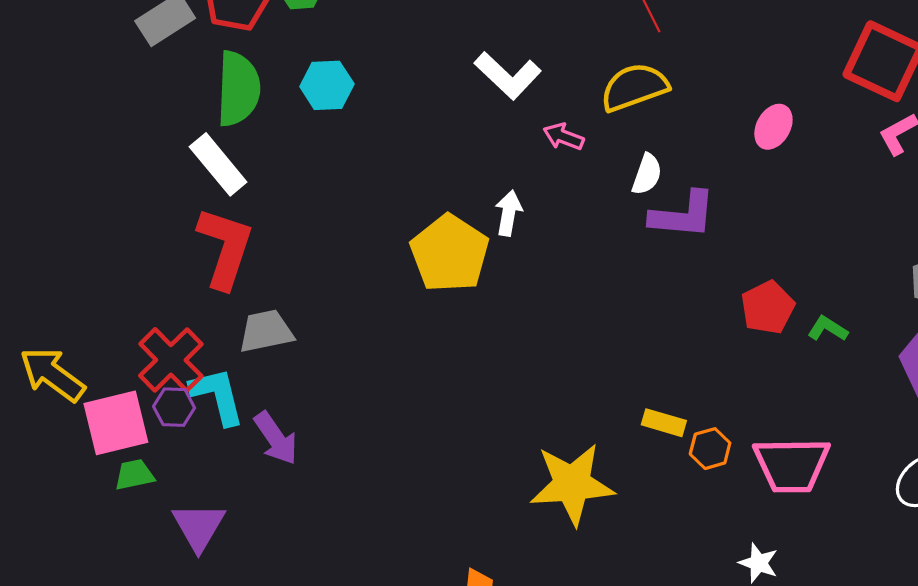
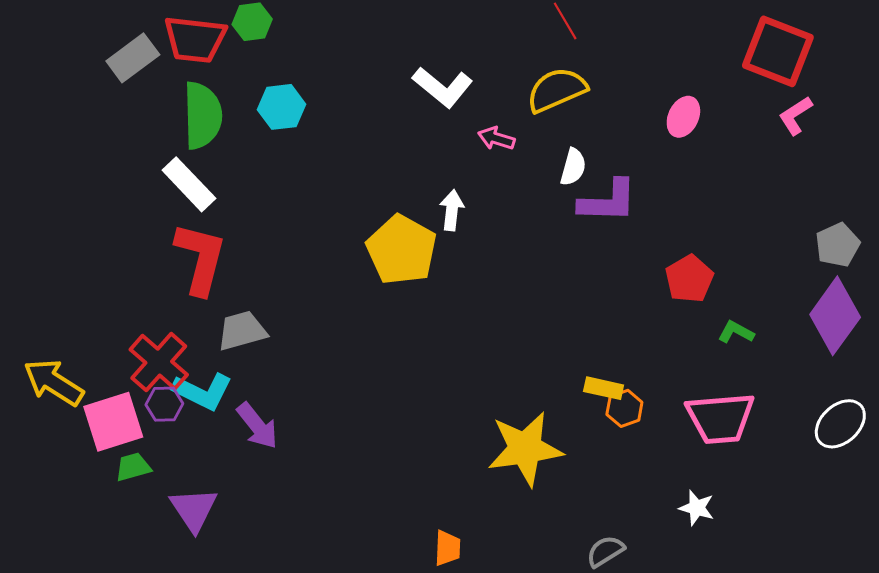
green L-shape: (828, 329) -> (736, 332), moved
cyan L-shape: (217, 396) -> (203, 391), turned 134
orange hexagon: (710, 449) -> (624, 408), moved

